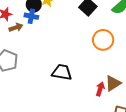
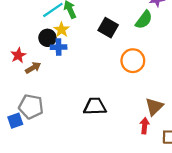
blue cross: (31, 16) -> (59, 47), moved
red arrow: (100, 89) -> (145, 126), moved

